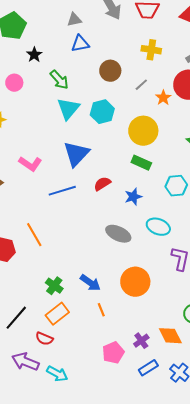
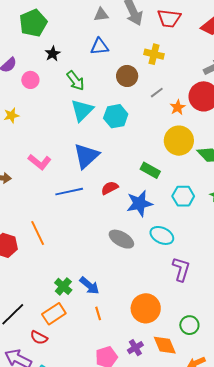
gray triangle: (74, 20) -> (101, 15), moved
yellow cross: (151, 50) -> (154, 54), moved
yellow circle: (143, 131) -> (179, 141), moved
blue star: (133, 197) -> (139, 203), size x1.5
orange circle: (135, 282) -> (146, 308), moved
green cross: (54, 286) -> (63, 286), moved

